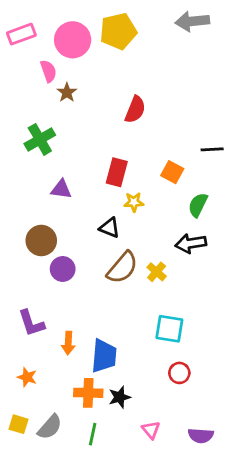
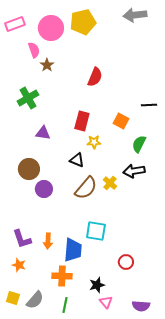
yellow cross: (157, 272) -> (110, 183), moved
purple L-shape: (31, 323) -> (22, 239), moved
cyan square: (169, 329) -> (96, 231), moved
black star: (120, 397) -> (97, 285), moved

